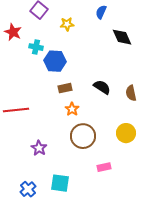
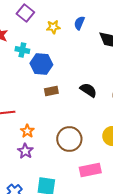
blue semicircle: (101, 12) -> (79, 23), moved
orange star: (72, 109) -> (27, 131), moved
pink rectangle: (104, 167) -> (90, 170), size x1.5

